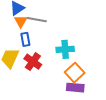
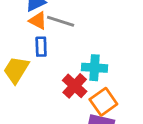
orange triangle: (21, 21) -> (38, 21), turned -40
red cross: (33, 62) -> (75, 86), moved

